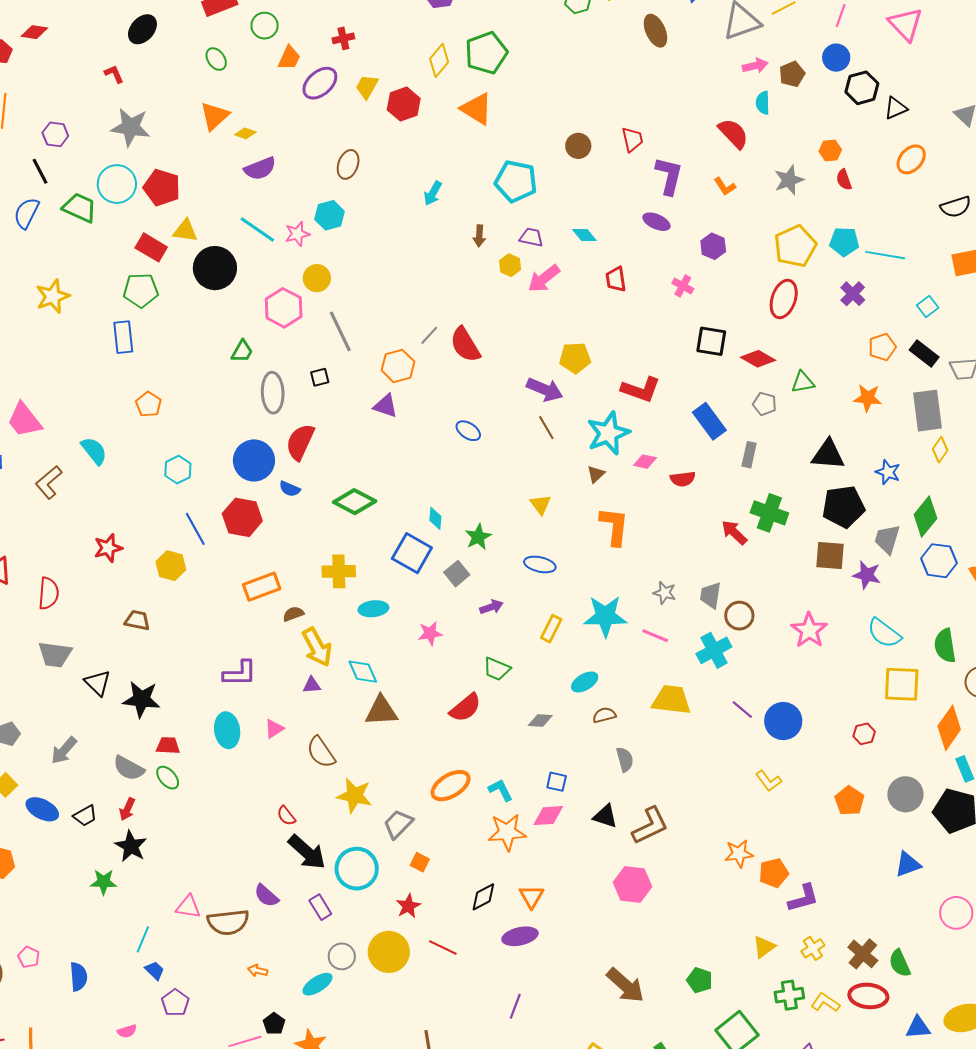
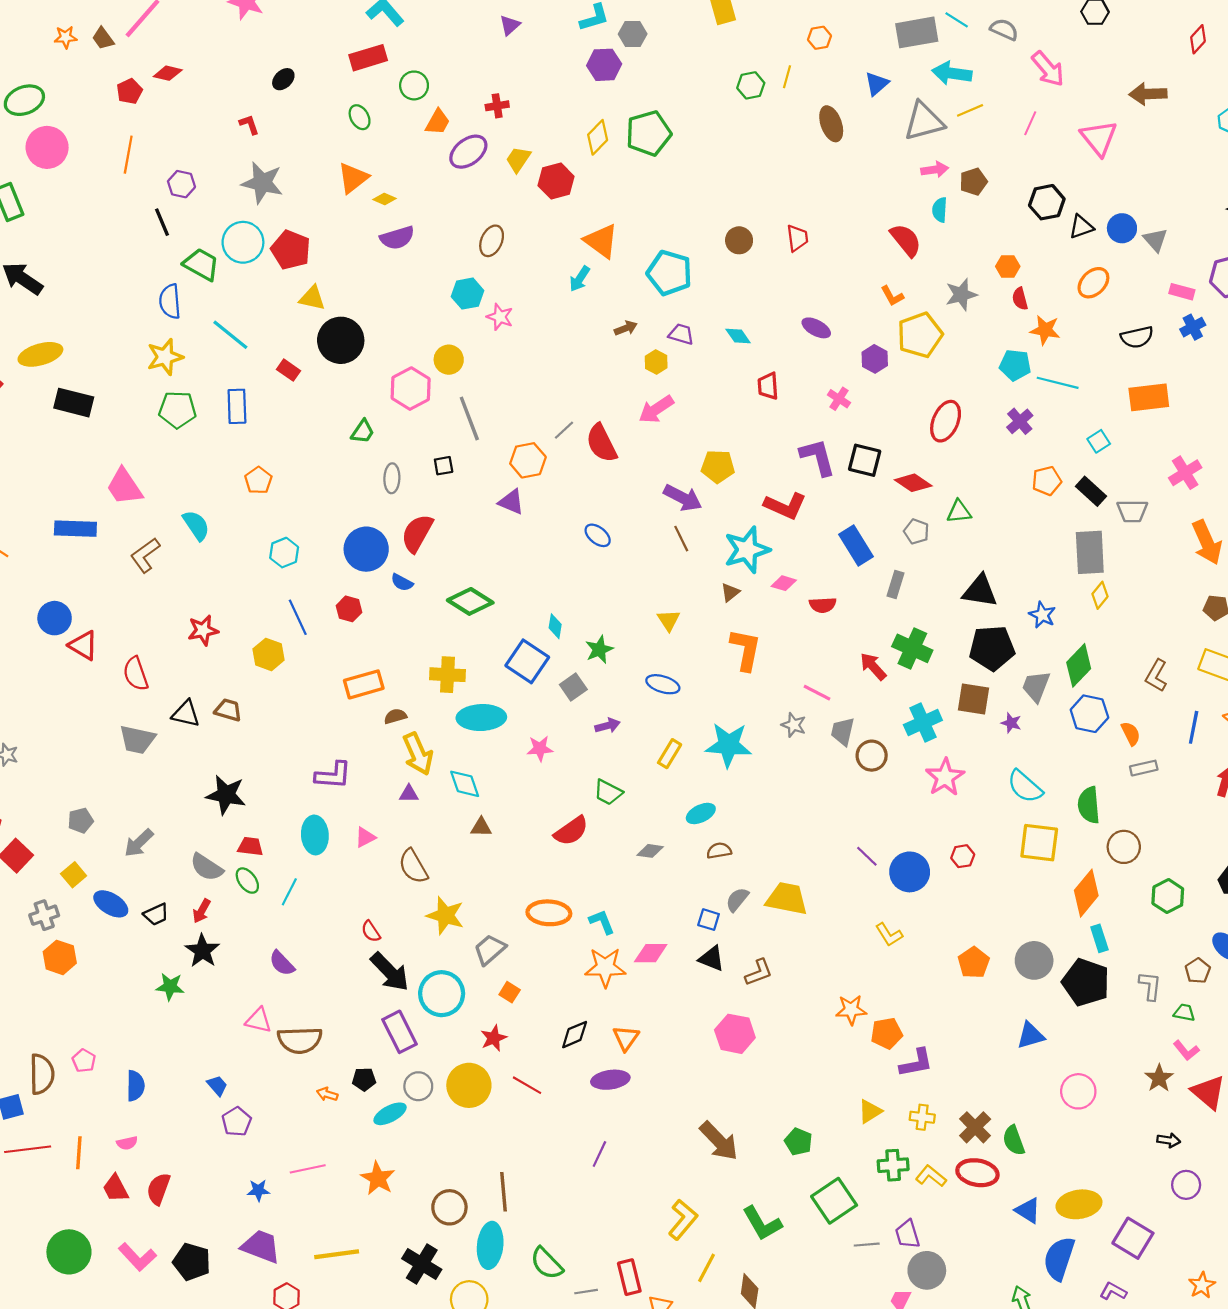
black ellipse: (142, 29) -> (283, 79), size x0.7
blue circle: (836, 58) -> (1122, 228), moved
orange triangle: (477, 109) -> (601, 241), moved
purple L-shape: (669, 176) -> (818, 457), moved, turned -33
blue semicircle: (27, 213) -> (170, 301), moved, turned -36
cyan line: (257, 229) -> (230, 335), moved
pink star: (297, 234) -> (500, 317), moved, turned 30
brown arrow: (479, 236) -> (626, 328), turned -120
yellow pentagon: (795, 246) -> (920, 335), moved
red rectangle: (151, 247) -> (289, 370), moved, size x0.7
pink arrow: (544, 279) -> (656, 409), moved
green pentagon: (141, 290) -> (177, 410), moved
gray ellipse: (273, 393) -> (392, 478), size x0.7
orange star: (868, 398) -> (1045, 330), moved
red hexagon: (242, 517) -> (349, 609), size x0.6
purple star: (867, 575) -> (1011, 723), size x0.7
red semicircle: (49, 593) -> (136, 674), turned 152
cyan ellipse: (373, 609) -> (481, 718), size x1.5
pink line: (655, 636) -> (817, 693), moved
cyan cross: (714, 650) -> (923, 723), moved
black triangle: (98, 683) -> (186, 714), moved, turned -36
yellow trapezoid: (671, 700) -> (787, 899), moved
brown triangle: (381, 711) -> (481, 827), size x0.6
red hexagon: (864, 734) -> (963, 856), moved
gray semicircle: (625, 759) -> (737, 900), turned -130
blue square: (557, 782) -> (709, 920), moved
orange ellipse: (451, 786) -> (549, 913), turned 30
brown L-shape: (650, 826) -> (759, 972), size x0.7
purple semicircle: (266, 896) -> (282, 963), moved
purple rectangle: (320, 907) -> (399, 1032), size x1.5
cyan line: (143, 939) -> (289, 892), moved
yellow cross: (813, 948) -> (922, 1117), turned 35
black pentagon: (274, 1024) -> (364, 1079), moved, turned 30
blue triangle: (918, 1027) -> (1028, 1211), turned 32
pink semicircle: (127, 1031) -> (127, 1143), moved

